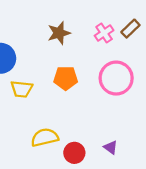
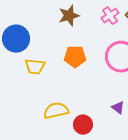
purple triangle: (111, 147) -> (118, 108), moved

